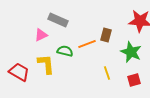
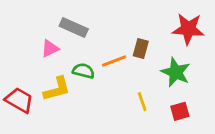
yellow L-shape: (46, 64) -> (57, 89), turned 80

